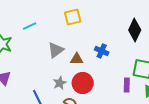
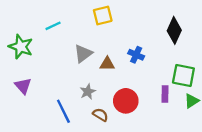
red circle: (83, 83) -> (126, 101), moved

